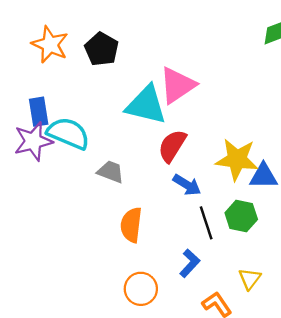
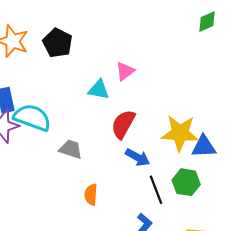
pink triangle: (177, 85) -> (125, 71), size x0.6
cyan triangle: (146, 105) -> (99, 90), size x0.6
orange semicircle: (131, 225) -> (91, 195), size x0.7

